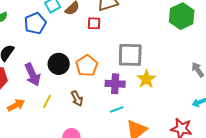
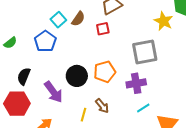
orange pentagon: (87, 66) -> (105, 72), turned 30
yellow star: (146, 79) -> (163, 21), moved
yellow line: (47, 101) -> (84, 115), moved

